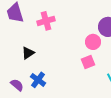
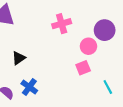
pink cross: (46, 21) -> (62, 24), moved

